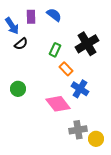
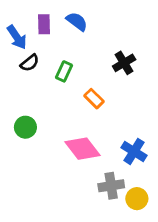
black cross: (87, 44) -> (124, 63), size x0.7
green rectangle: (55, 50) -> (64, 71), moved
blue cross: (80, 89) -> (134, 151), moved

